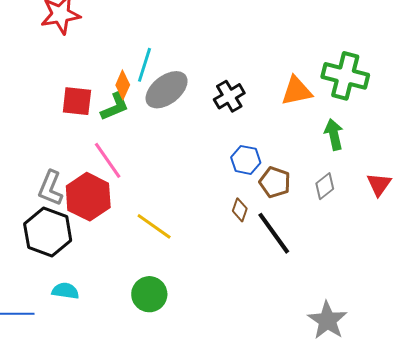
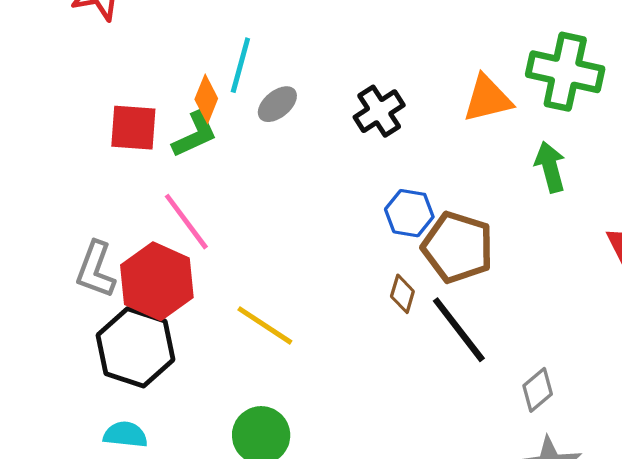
gray ellipse: (167, 90) -> (277, 104), size x0.6
brown pentagon: (275, 182) -> (458, 247), size x1.4
gray diamond: (325, 186) -> (538, 390), moved
black hexagon: (48, 232) -> (136, 347), moved

